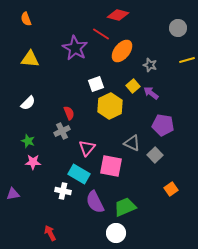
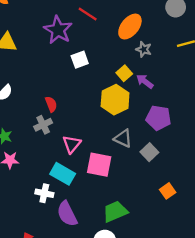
orange ellipse: (122, 51) -> (130, 27), moved
white square: (96, 84) -> (80, 60), moved
yellow hexagon: (110, 106) -> (115, 100), moved
purple semicircle: (95, 202) -> (67, 214), moved

